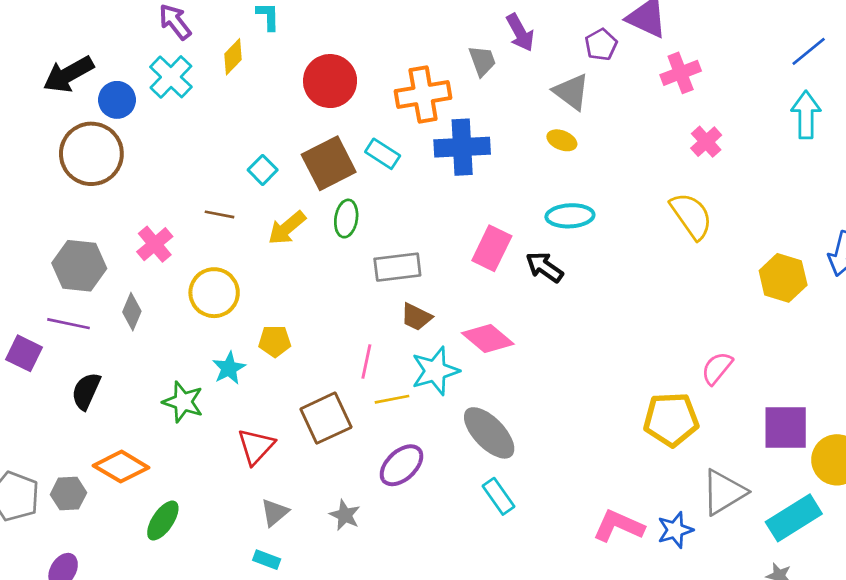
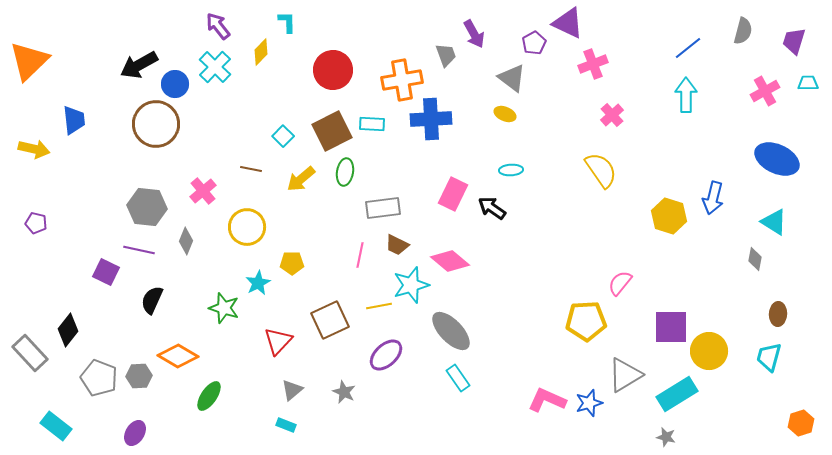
cyan rectangle: (383, 154) -> (372, 124), turned -30
cyan ellipse: (570, 216) -> (511, 170), size x0.7
pink line: (366, 361) -> (360, 255), moved

